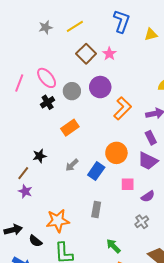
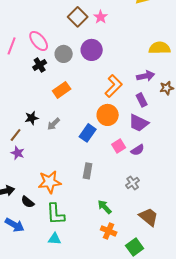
orange L-shape: (123, 108) -> (114, 86), moved
gray arrow: (72, 165) -> (54, 124), moved
pink square: (128, 184) -> (119, 146), turned -32
purple semicircle: (148, 196) -> (138, 150), moved

